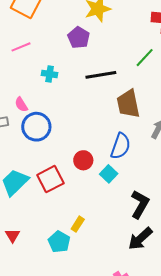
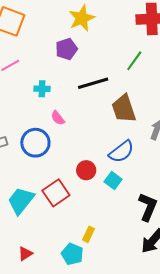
purple pentagon: (79, 38) -> (66, 49), turned 30
pink semicircle: (21, 104) -> (58, 118), moved
blue semicircle: (121, 146) -> (121, 152), turned 40
red triangle: (13, 235) -> (25, 254), turned 35

